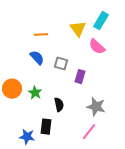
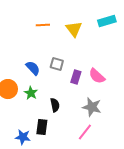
cyan rectangle: (101, 21) -> (107, 21), moved, turned 42
orange line: (41, 35) -> (43, 25), moved
pink semicircle: (97, 47) -> (97, 76), moved
blue semicircle: (37, 58) -> (33, 68), moved

